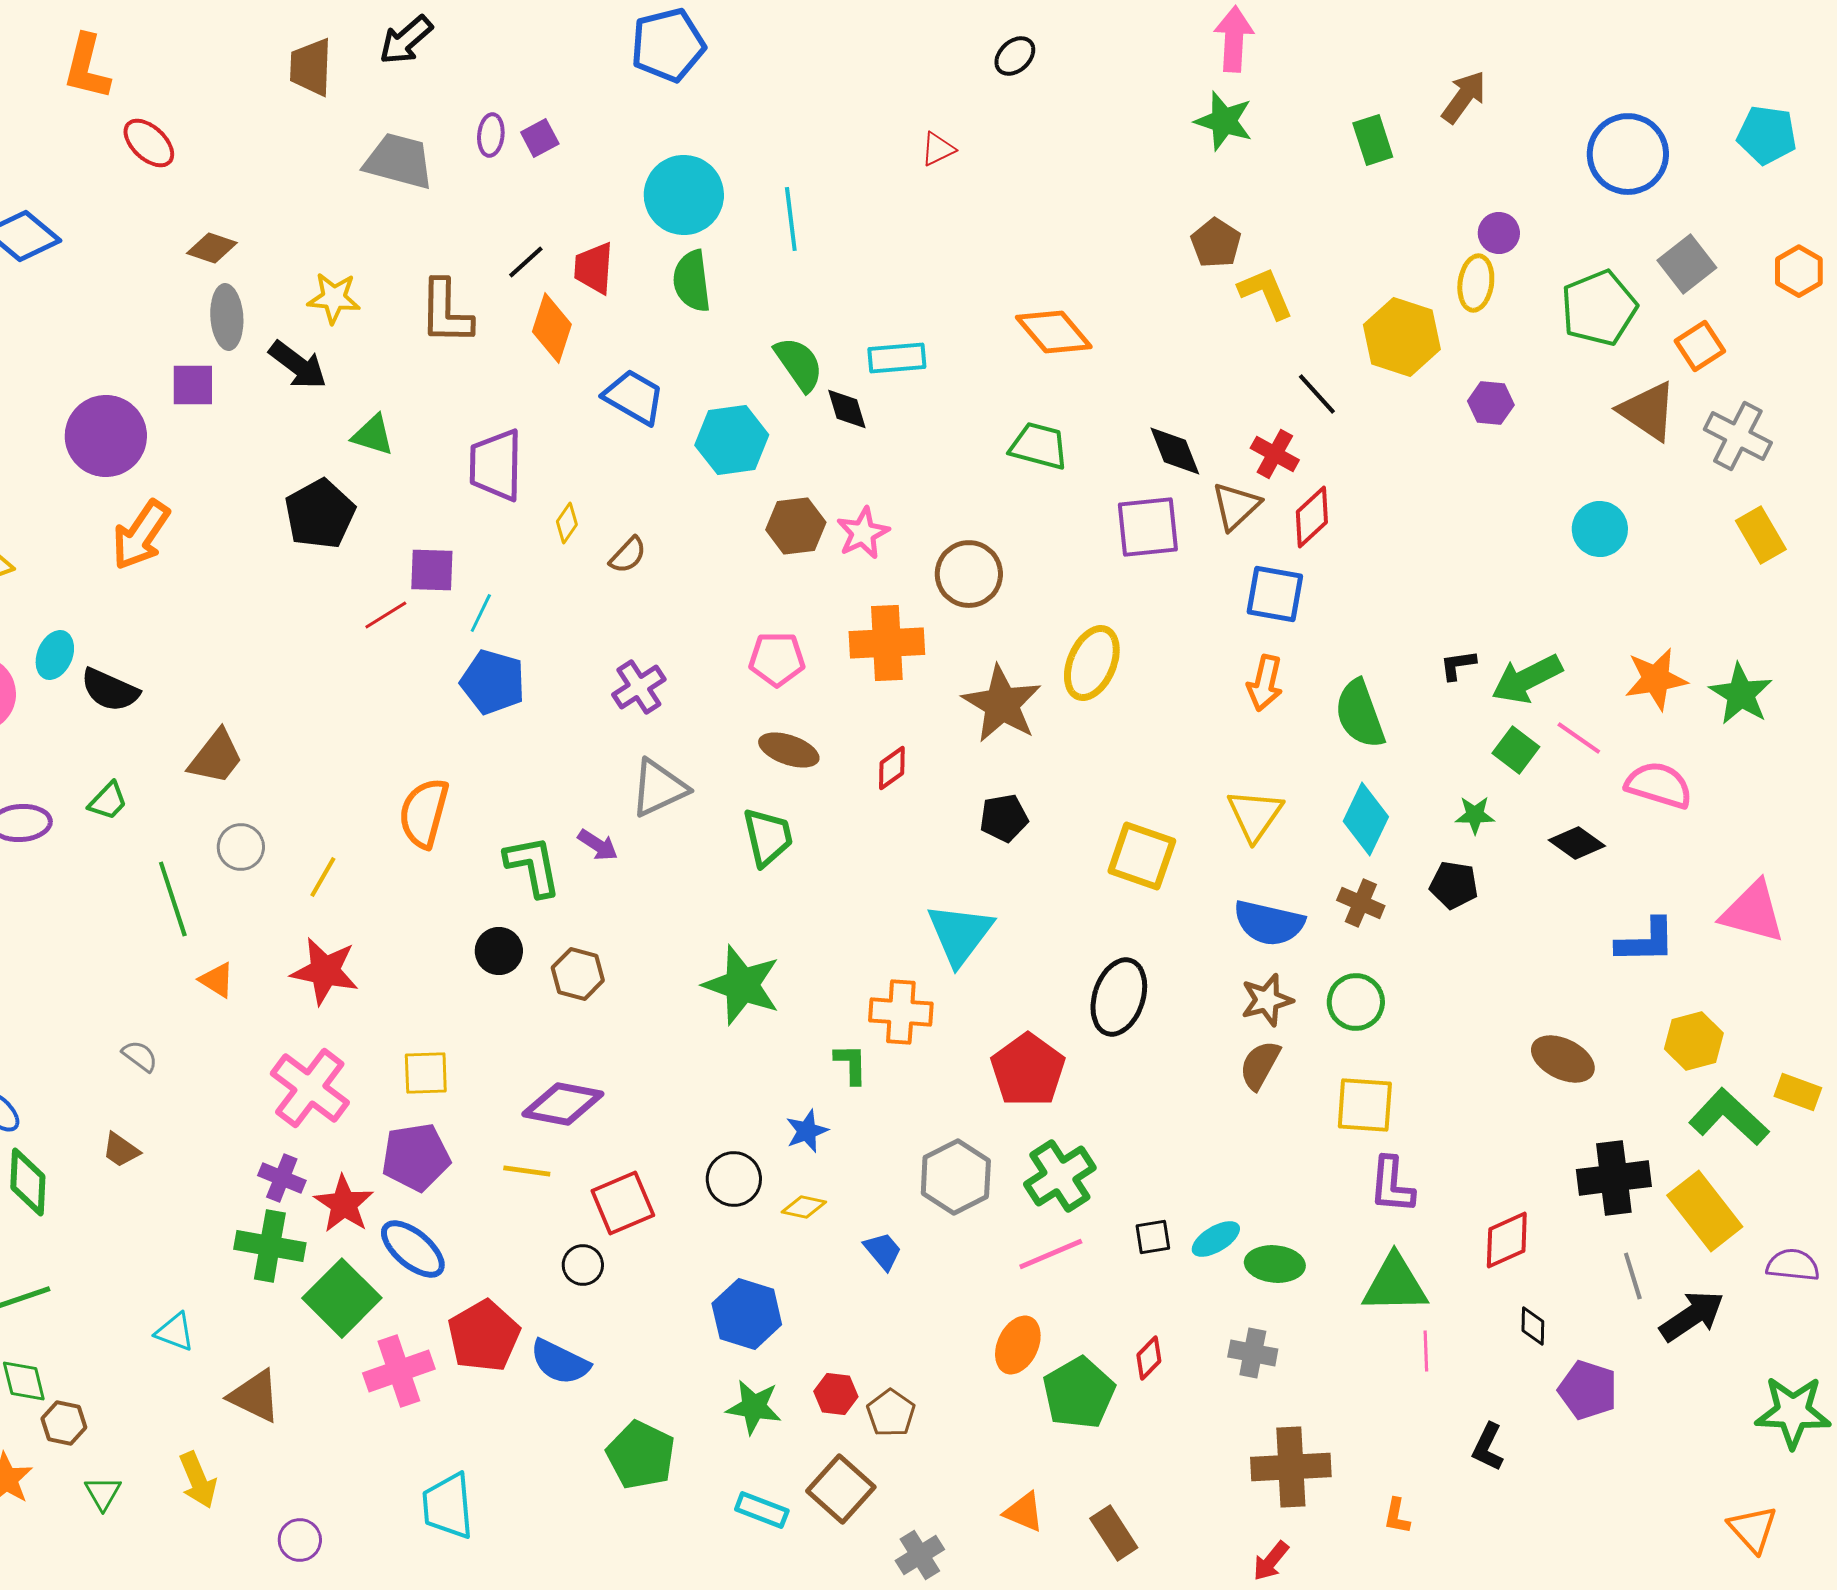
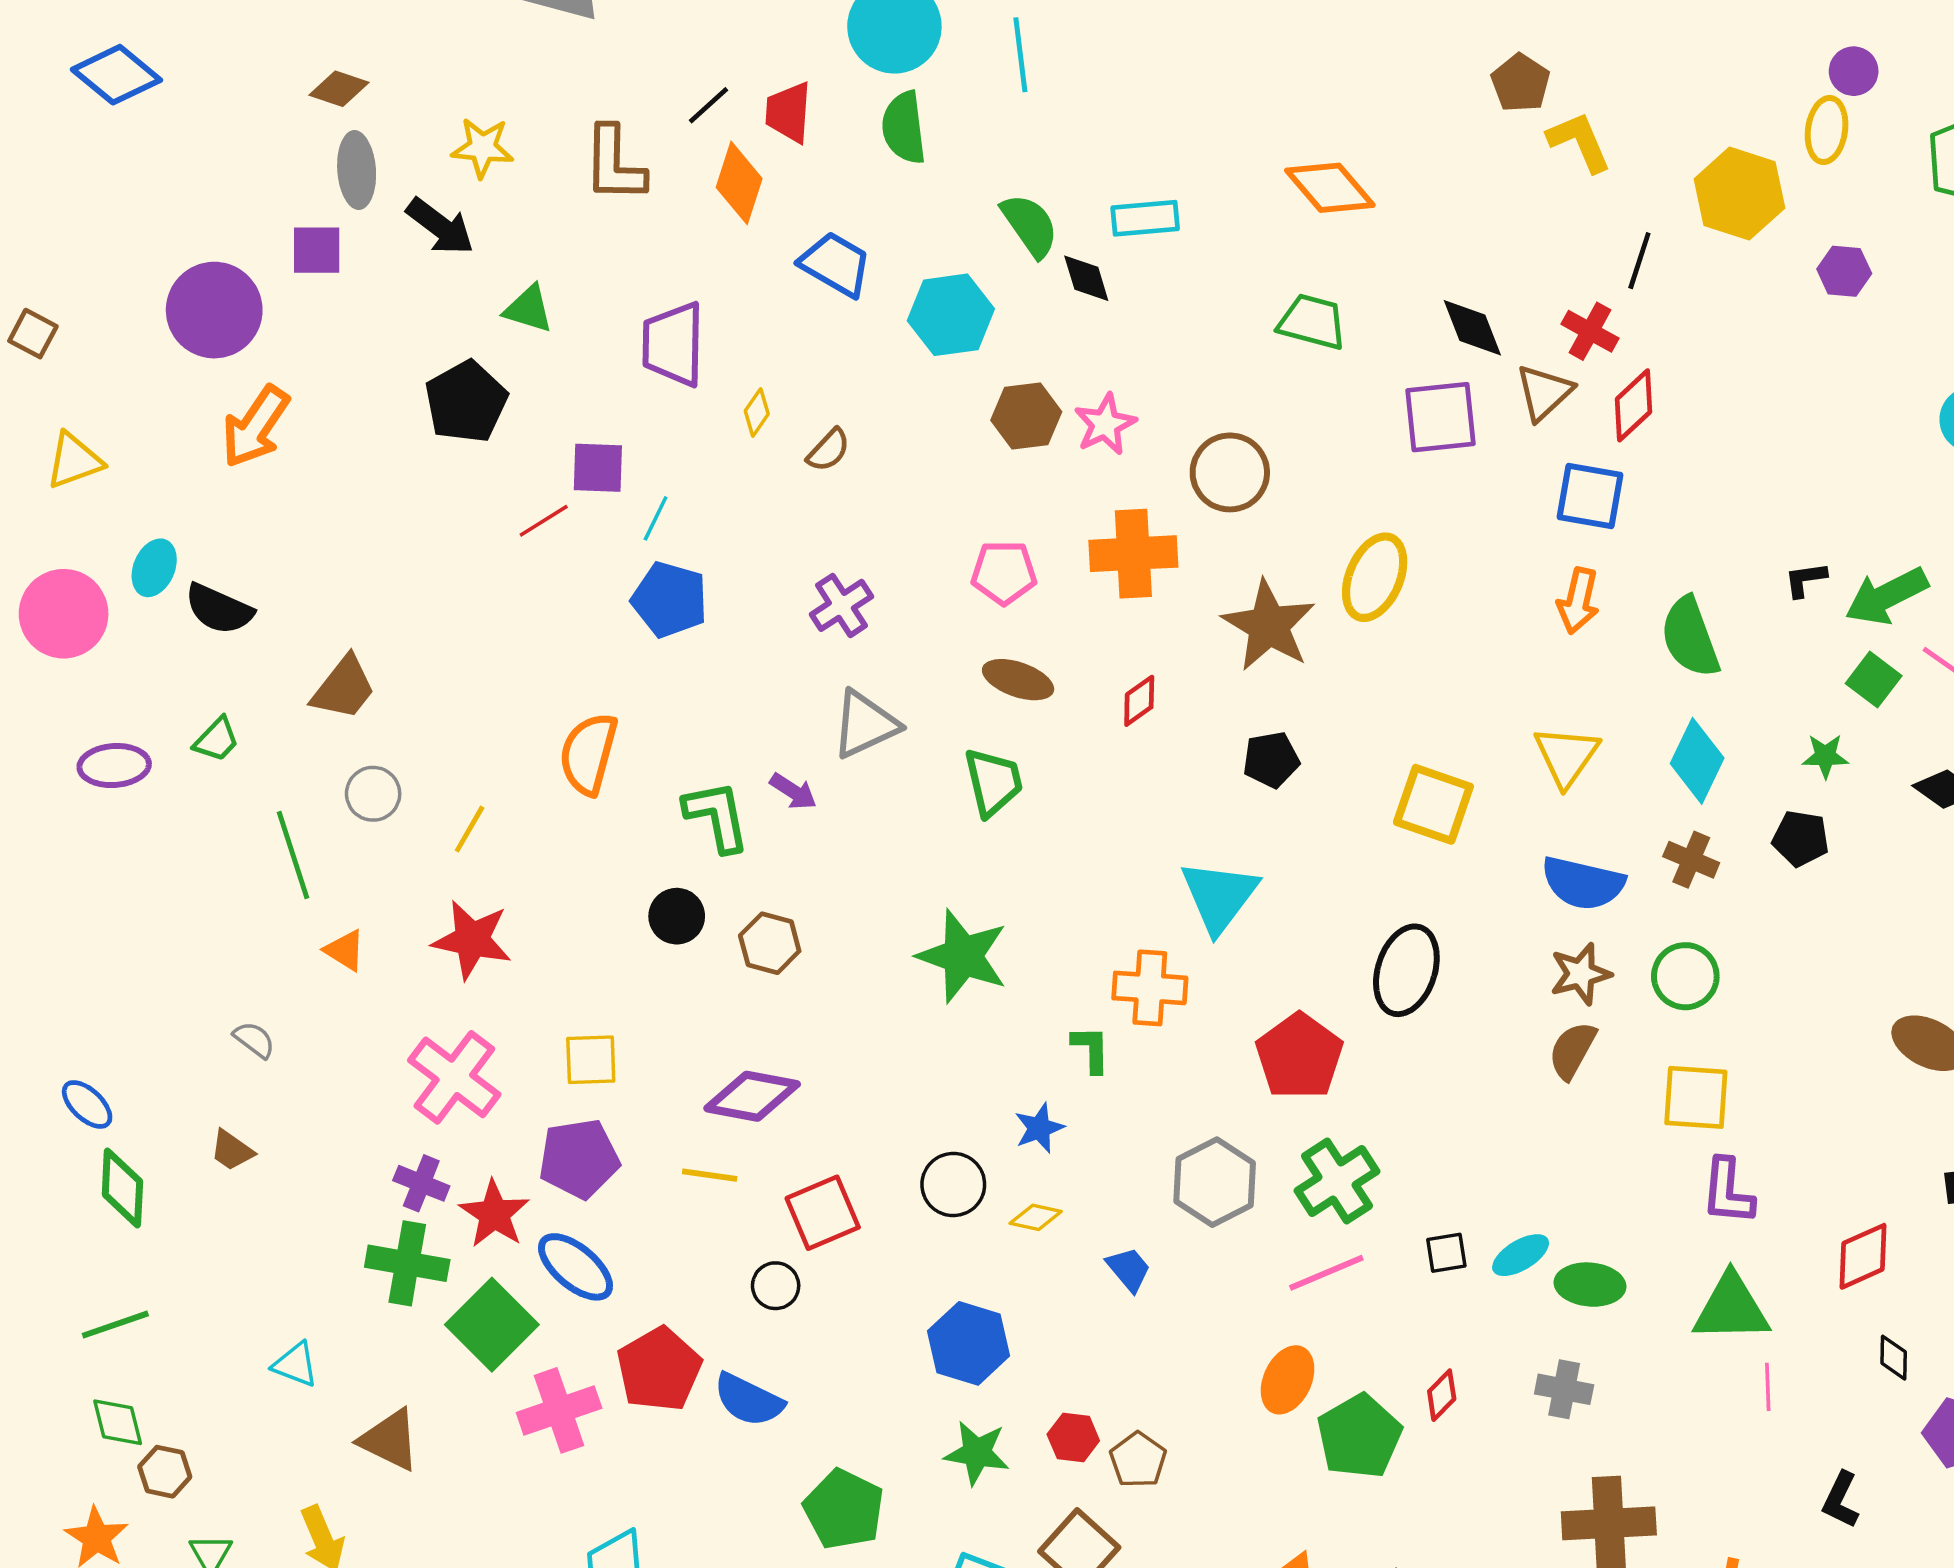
black line: (1317, 394) -> (1639, 261), turned 60

